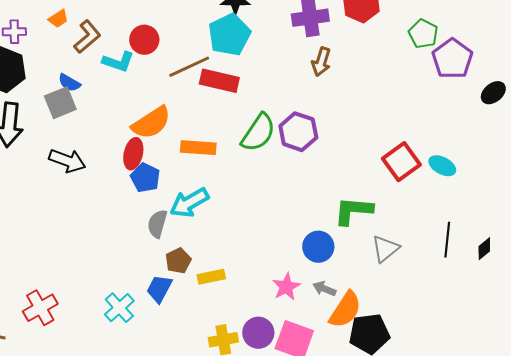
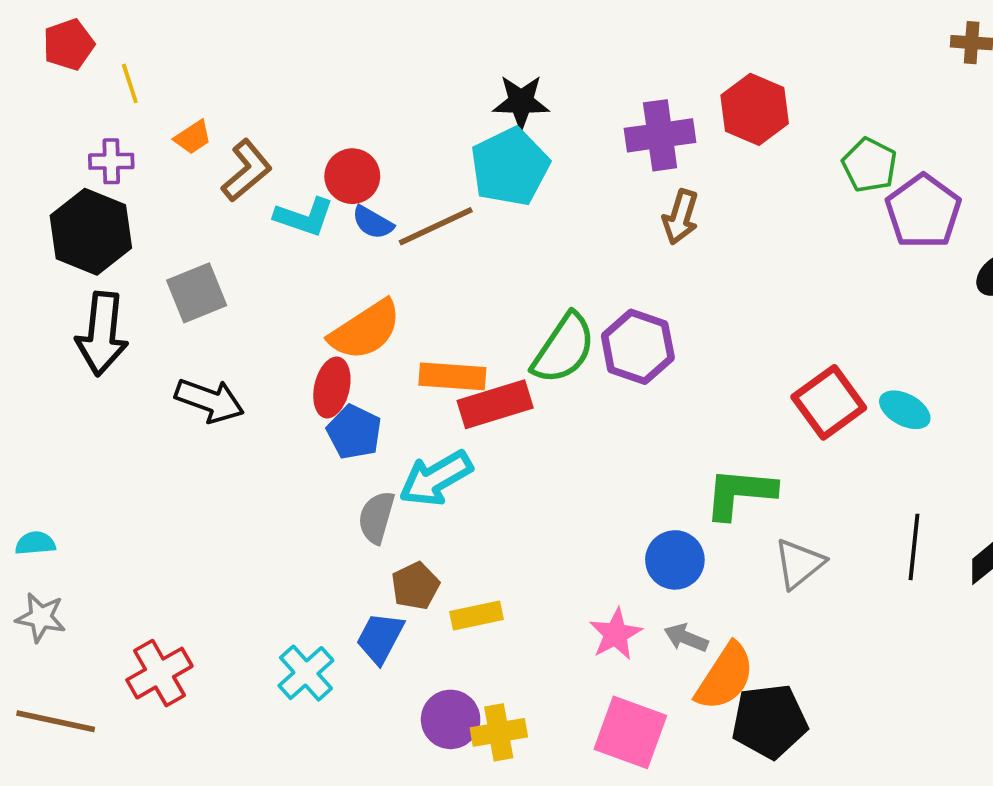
red rectangle: (219, 81) -> (495, 404), moved, turned -30
blue semicircle: (69, 83) -> (373, 222), moved
purple circle: (258, 333) -> (451, 719), moved

